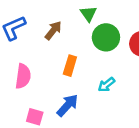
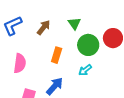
green triangle: (88, 14) -> (74, 23), moved
green circle: (106, 37) -> (88, 45), moved

